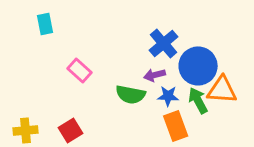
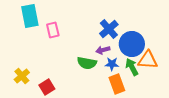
cyan rectangle: (45, 24) -> (30, 16), size x1.6
pink rectangle: (80, 70) -> (53, 30), moved, turned 35
yellow cross: (25, 131) -> (22, 76), moved, turned -35

